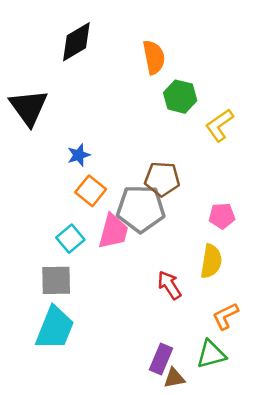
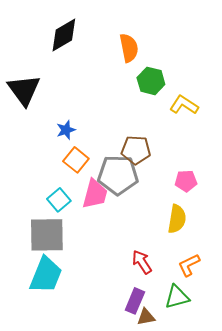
yellow L-shape: (219, 125) -> (184, 105), turned 68
gray square: (56, 280) -> (47, 235), size x1.4
red arrow: (169, 285) -> (142, 262), moved

